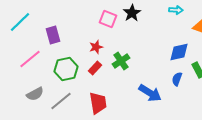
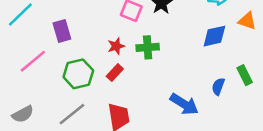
blue diamond: (179, 52) -> (214, 36), moved
green cross: (121, 61) -> (148, 47), moved, turned 30
gray semicircle: (35, 94) -> (23, 114), moved

